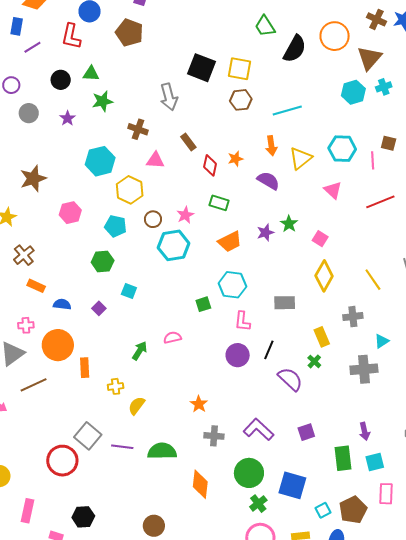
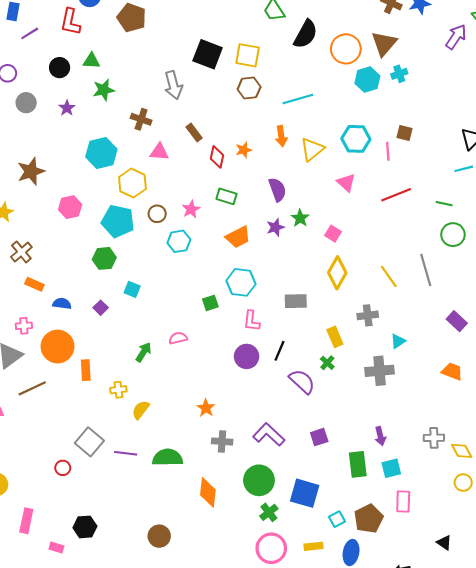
orange circle: (335, 36) -> (346, 49), moved
purple semicircle: (268, 181) -> (277, 190), moved, turned 40
cyan pentagon: (116, 226) -> (118, 221), size x1.4
cyan hexagon: (174, 245) -> (179, 241), size x0.7
red circle: (62, 461) -> (63, 468), size x0.5

